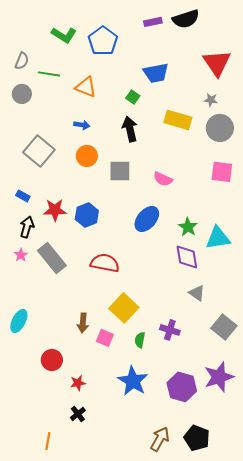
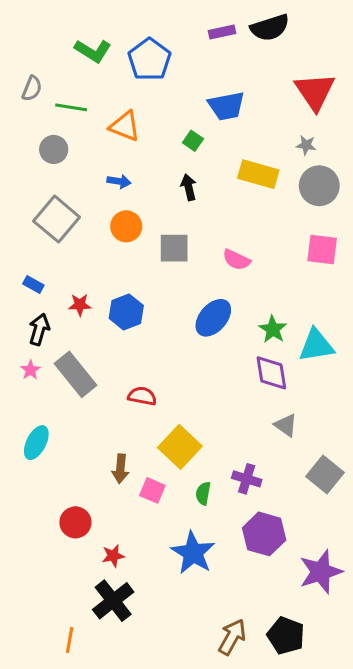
gray circle: (22, 94) -> (54, 149), moved
black arrow: (130, 129) -> (189, 187), size x0.7
red star: (55, 210) -> (80, 305), size x0.7
red semicircle: (105, 263) -> (142, 396), moved, size x0.7
cyan ellipse: (19, 321) -> (36, 443), moved
purple star: (219, 377) -> (321, 572), moved
purple hexagon: (182, 387) -> (264, 534), moved
black cross: (78, 414) -> (113, 601), size x1.8

